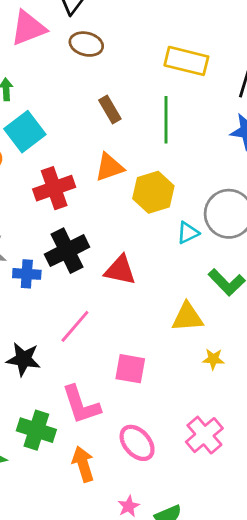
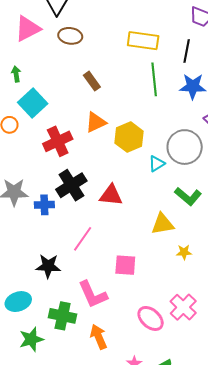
green line: (166, 120) -> (154, 79), moved
pink ellipse: (137, 443) -> (151, 318), moved

